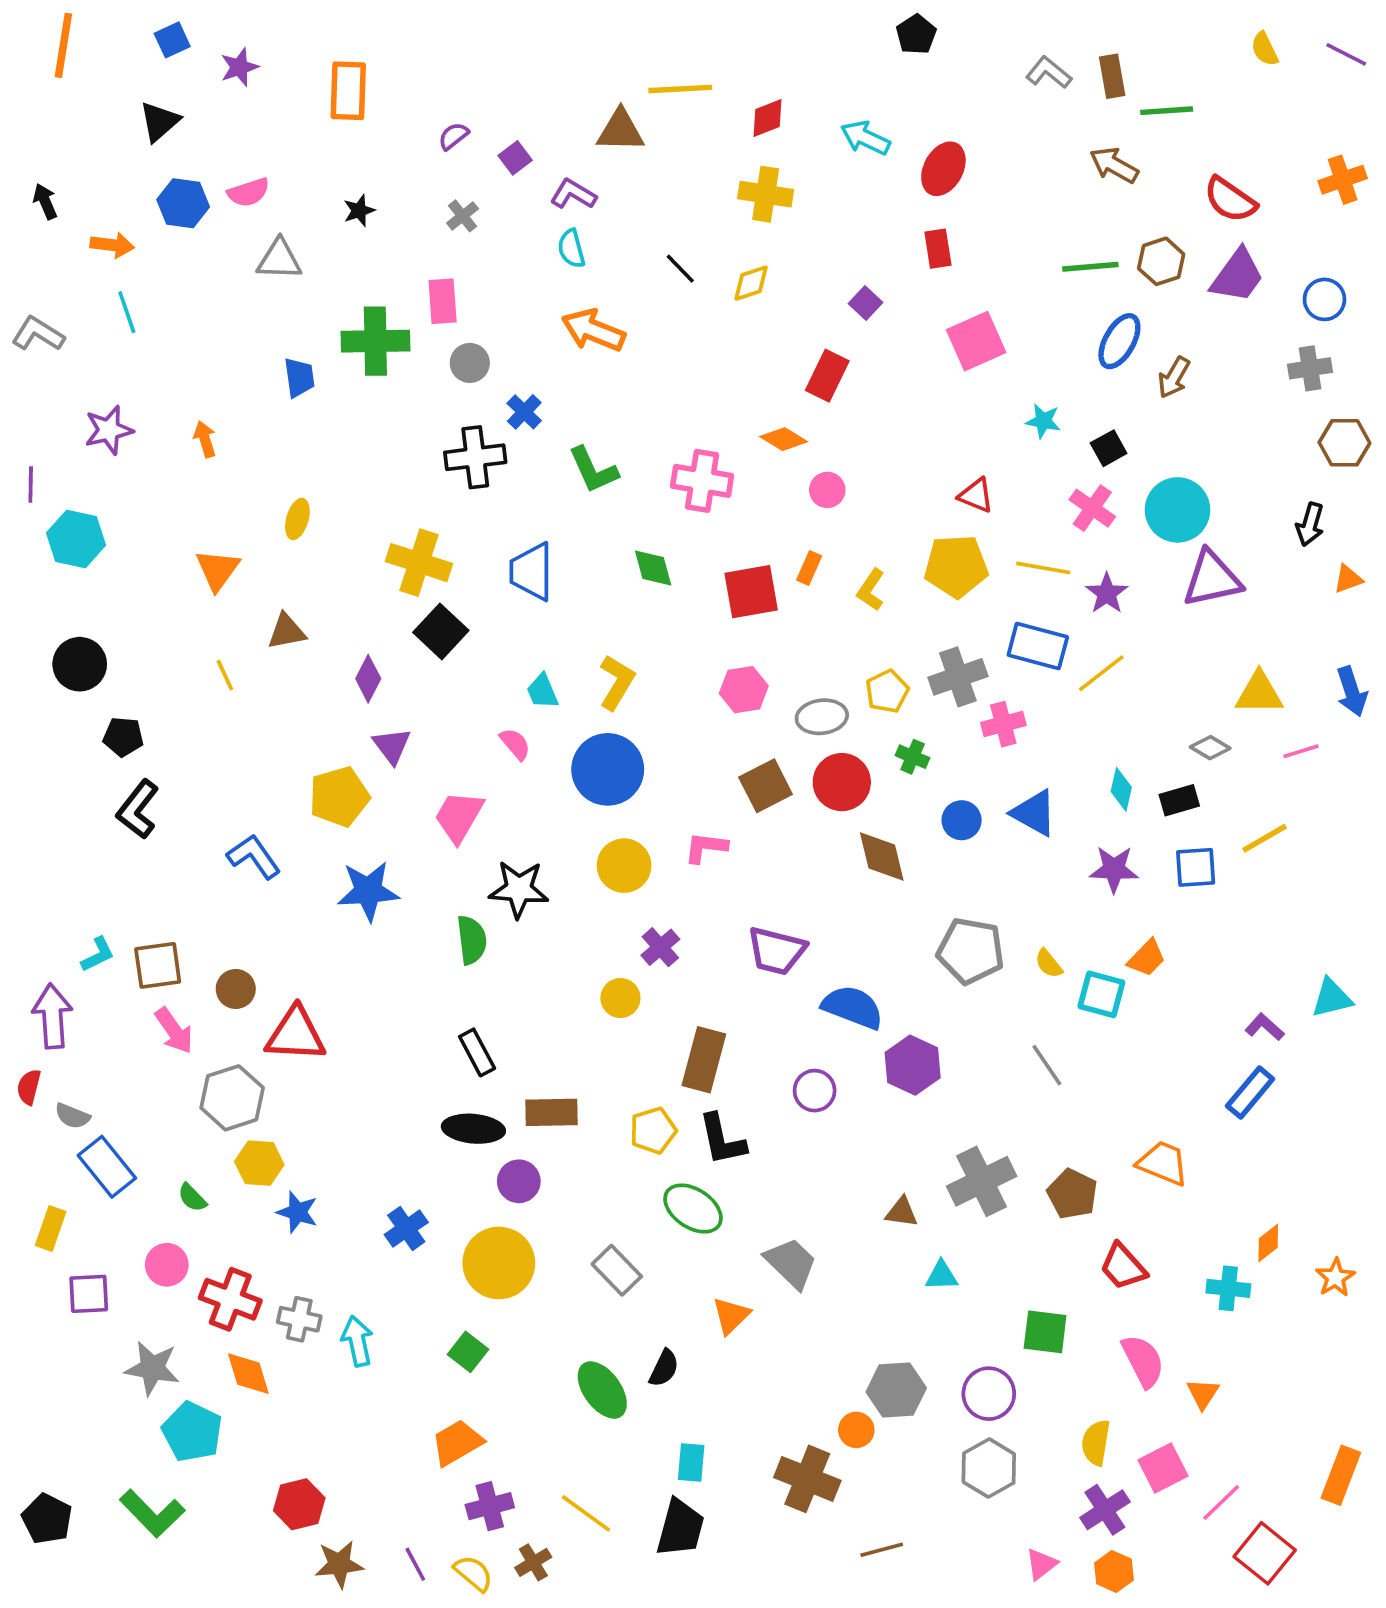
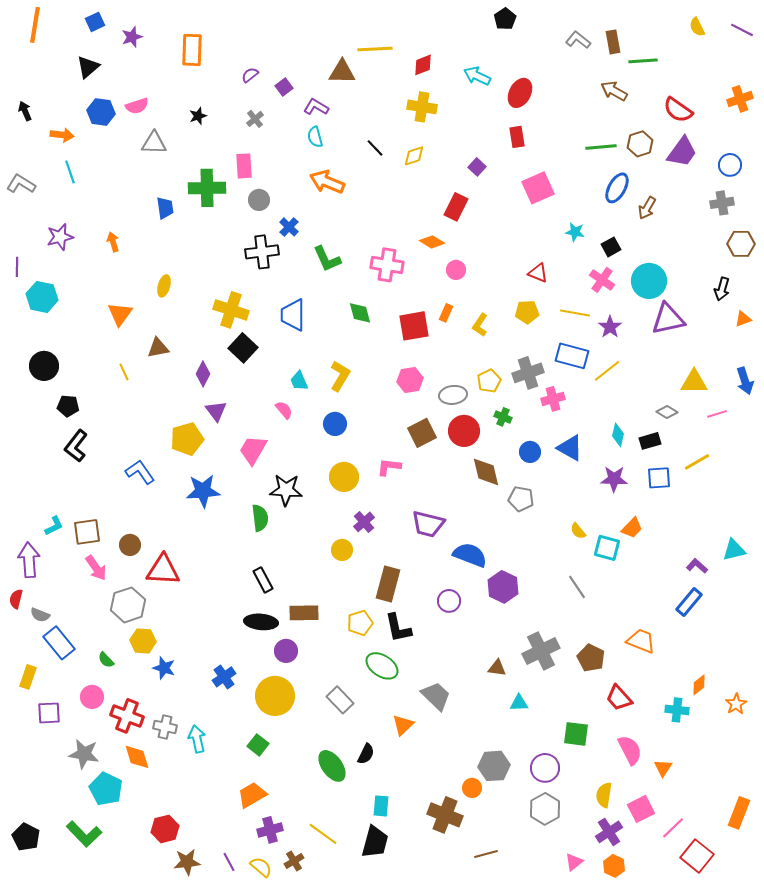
yellow pentagon: (956, 566) -> (527, 312), size x0.7
blue circle: (608, 769) -> (335, 424), size x0.6
gray pentagon: (971, 951) -> (521, 499), moved, size x0.7

